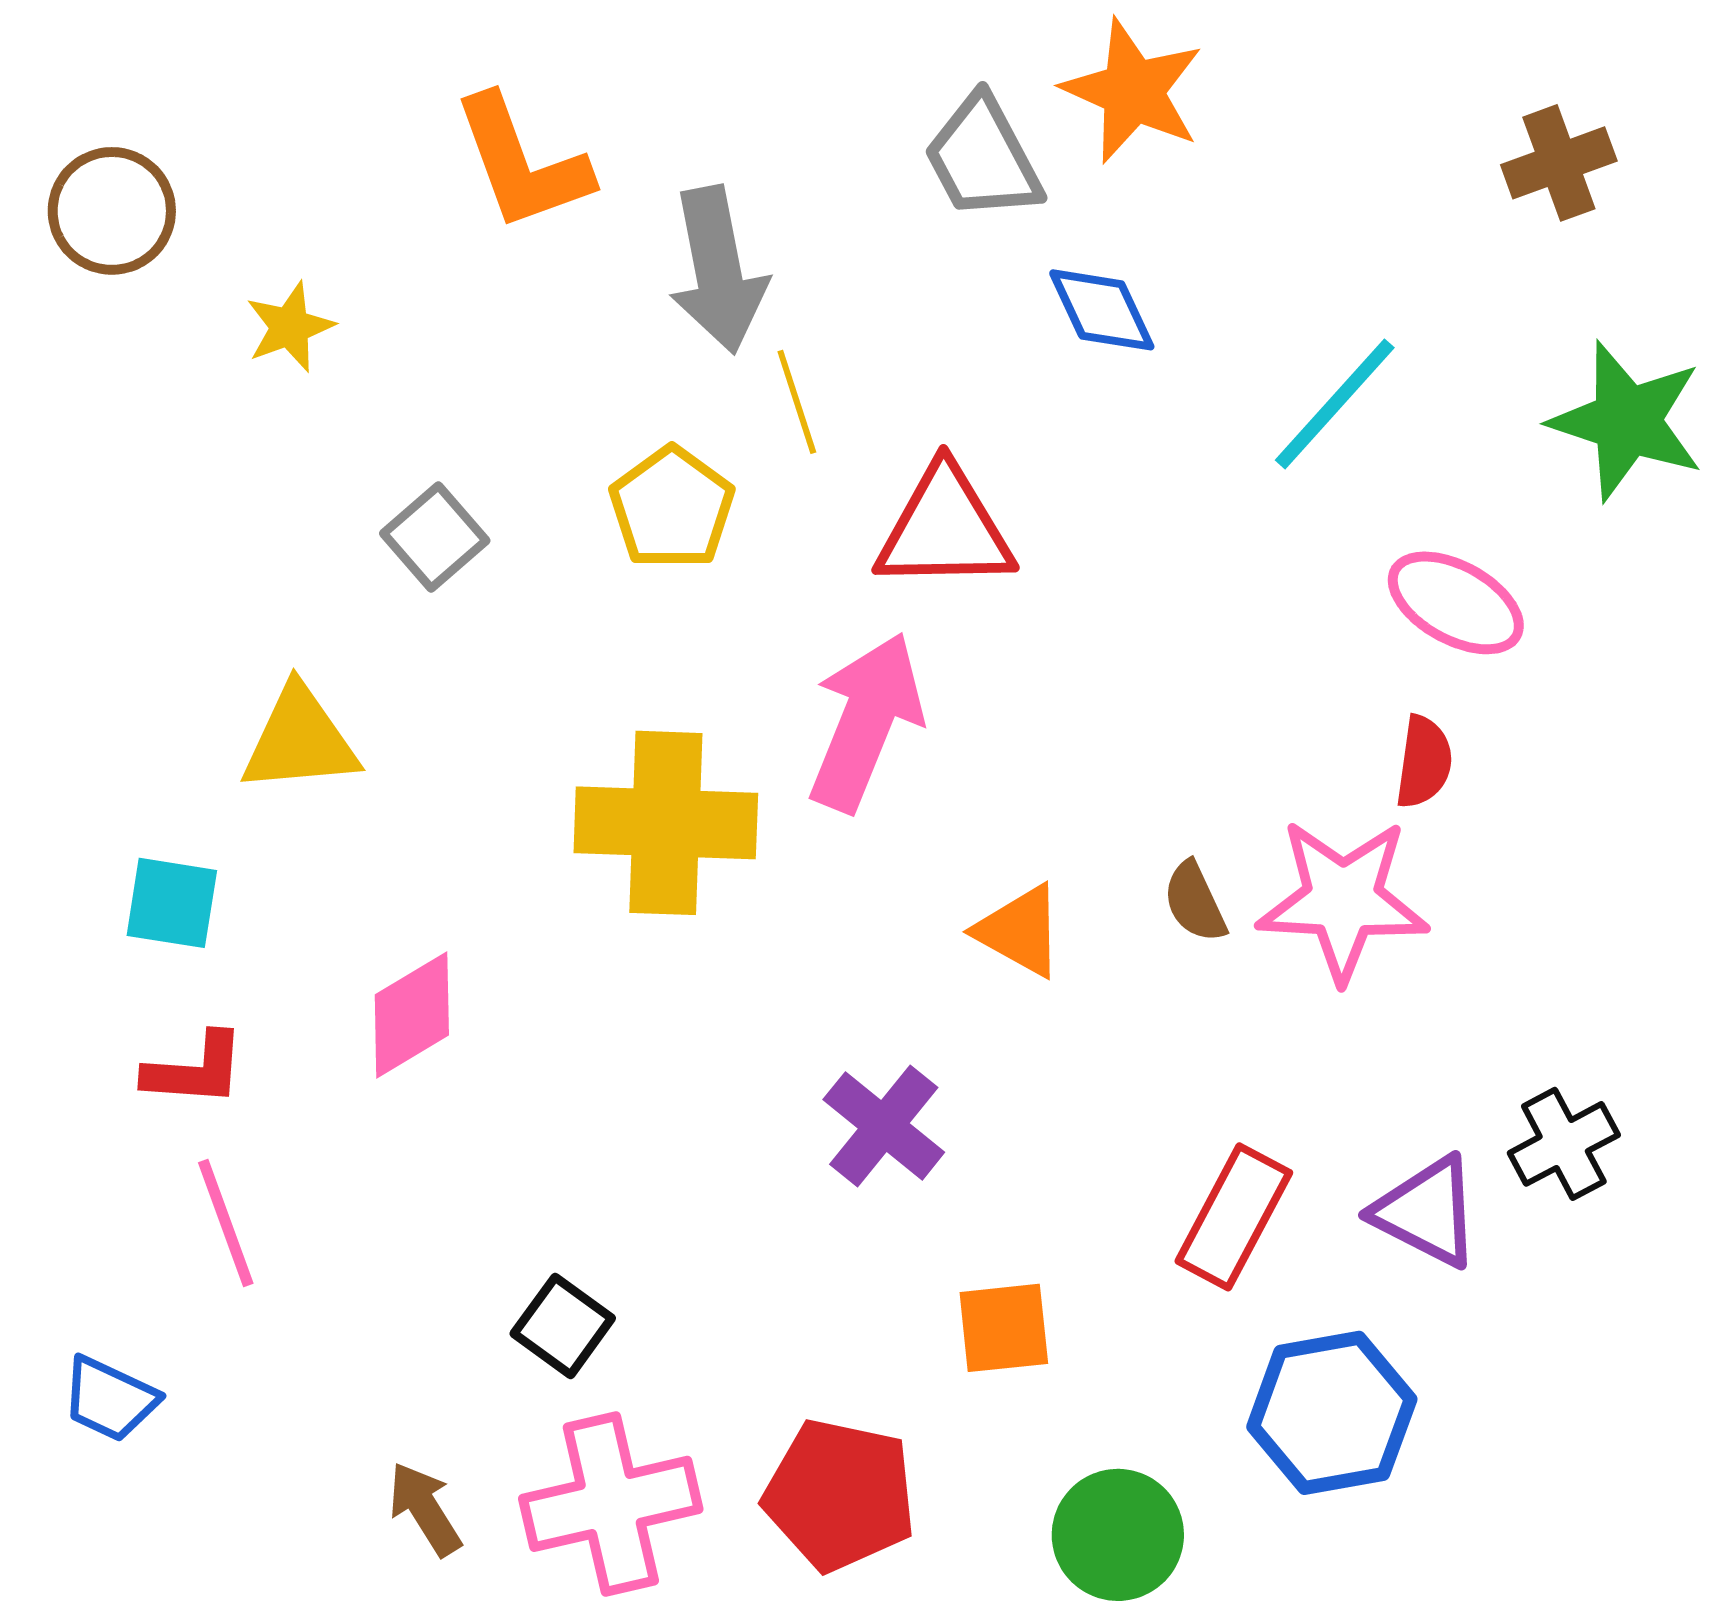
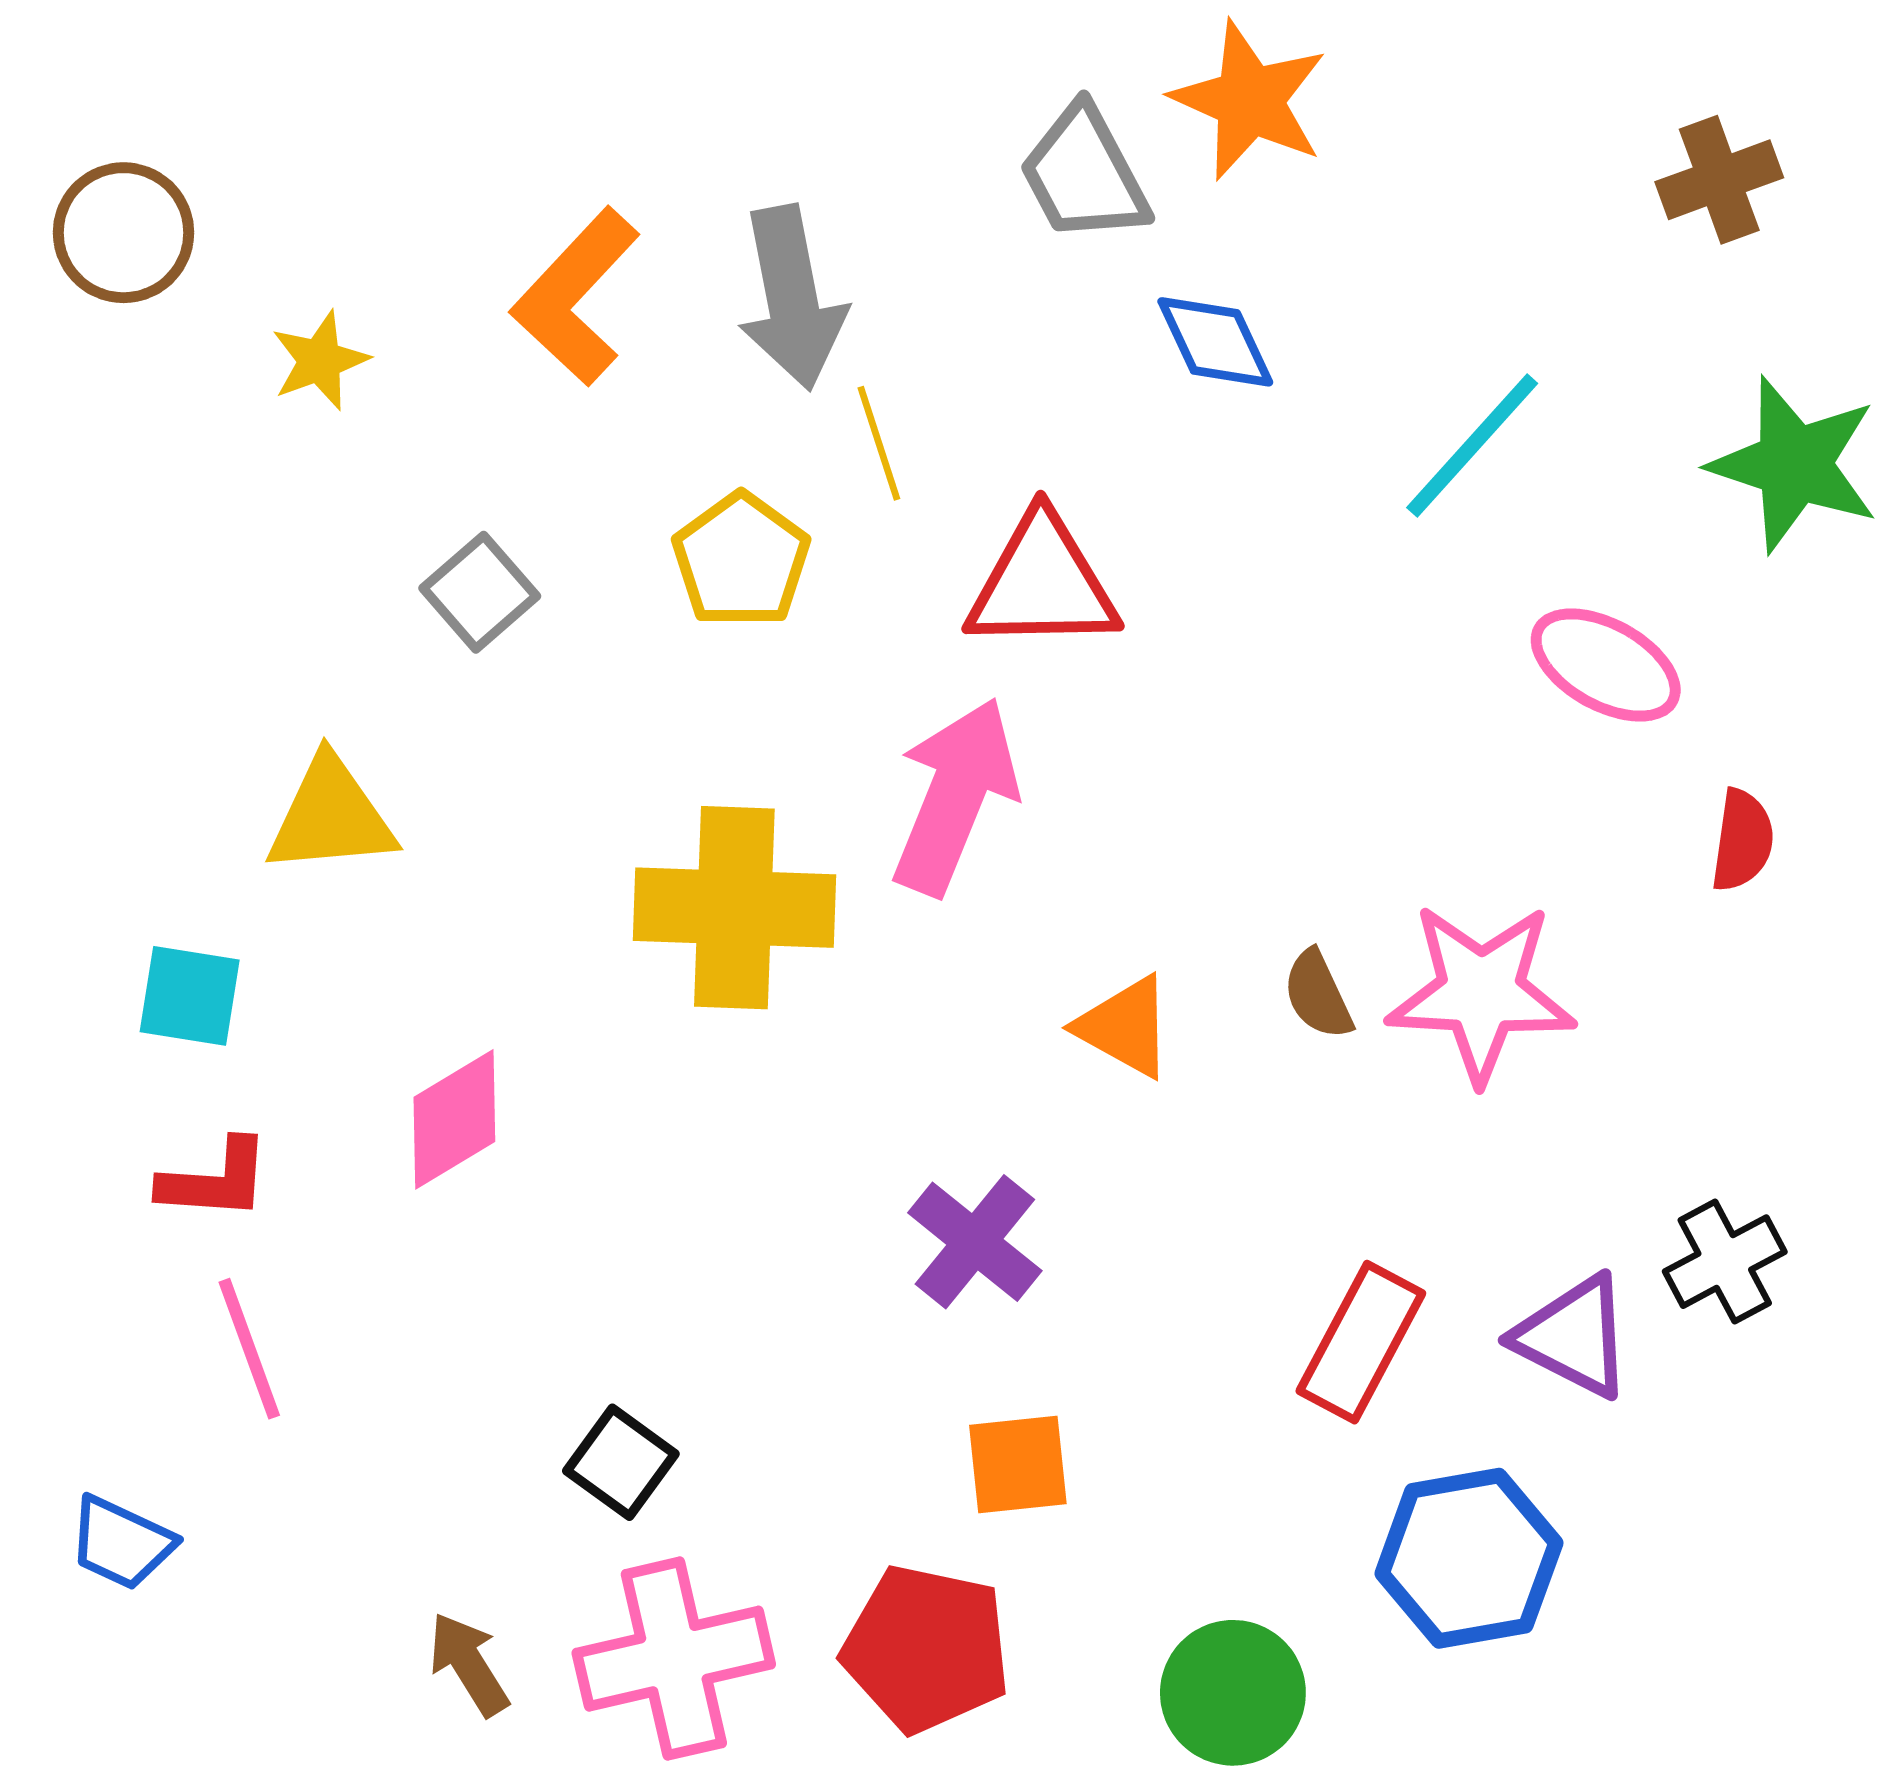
orange L-shape: (522, 163) -> (576, 297), moved, turned 63
red semicircle: (1424, 762) -> (1742, 840), moved
orange square: (1004, 1328) -> (1018, 1465), moved

